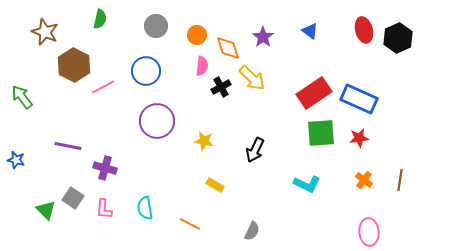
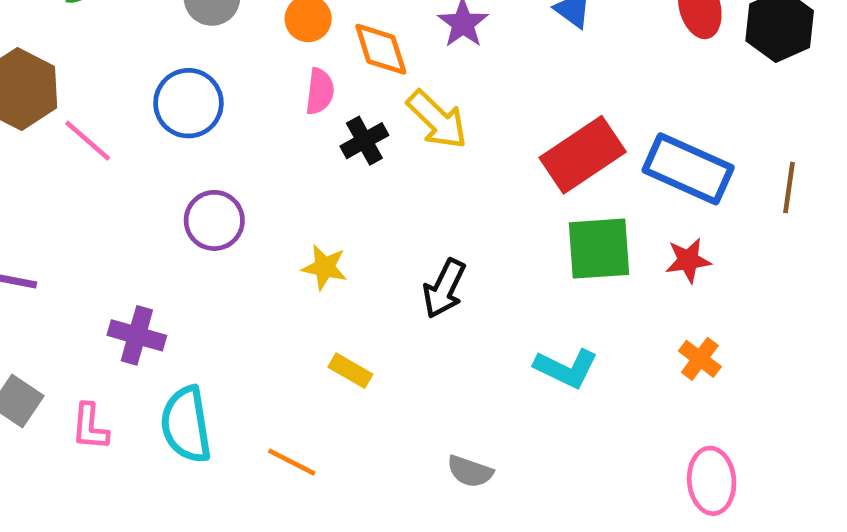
pink line: (103, 87) -> (88, 141), turned 70
purple circle: (157, 121) -> (214, 220), size x0.7
purple cross: (105, 168) -> (137, 335), moved
brown line: (400, 180) -> (789, 188), moved
cyan semicircle: (145, 208) -> (186, 425), size x1.4
gray semicircle: (252, 231) -> (470, 471), moved, turned 84

